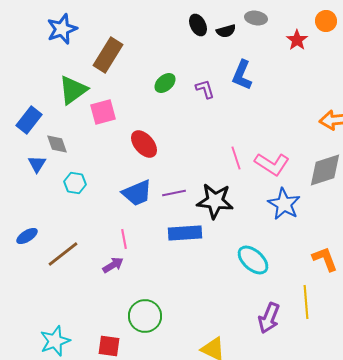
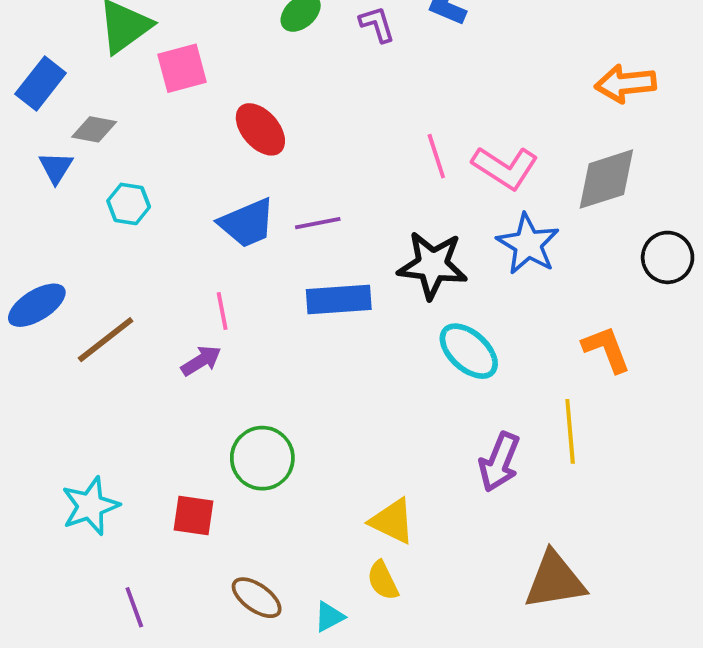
gray diamond: (57, 144) -> (94, 129), turned -60
black star: (215, 201) -> (432, 265), moved
blue ellipse: (27, 236) -> (37, 305), size x1.4

